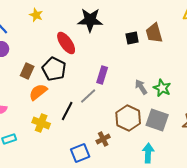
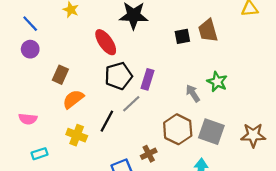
black pentagon: (54, 69) -> (118, 76), moved, turned 30
green star: (162, 88) -> (217, 82), moved

